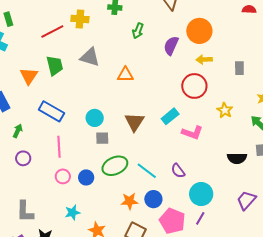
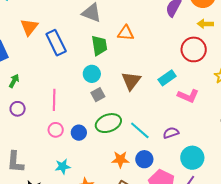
green trapezoid: (55, 66) -> (99, 45), moved
blue rectangle: (51, 111) -> (56, 43), moved, turned 30
gray square: (102, 138) -> (98, 95), turned -32
purple semicircle: (178, 171) -> (171, 133), turned 105

